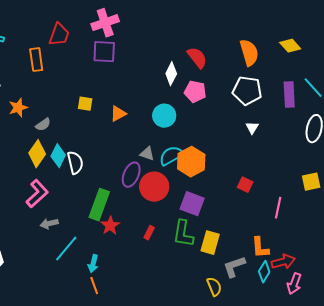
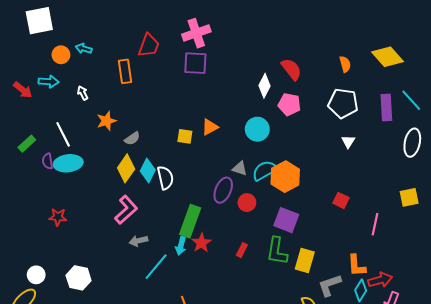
yellow diamond: (290, 46) -> (387, 57), size x1.4
orange semicircle: (249, 53) -> (345, 64), size x0.6
yellow square: (85, 104) -> (185, 136), moved
red circle: (154, 187) -> (247, 203), size x0.6
cyan arrow: (93, 264) -> (181, 246), moved

